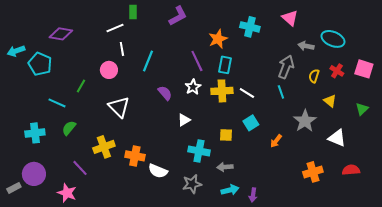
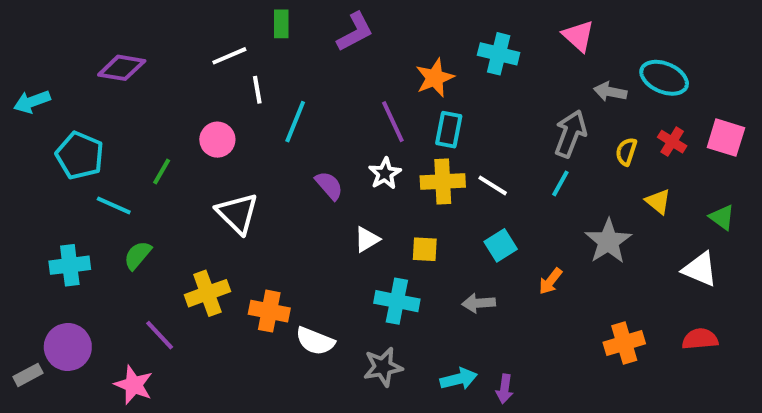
green rectangle: (133, 12) -> (281, 24), moved
white line: (122, 49) -> (257, 90), moved
cyan pentagon: (40, 64) -> (80, 156), moved
cyan line: (281, 92) -> (560, 183), turned 48
green triangle: (362, 109) -> (722, 217), turned -40
yellow square: (226, 135) -> (425, 249), moved
white triangle: (337, 138) -> (700, 269), moved
gray arrow: (225, 167) -> (479, 303), moved

